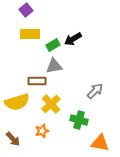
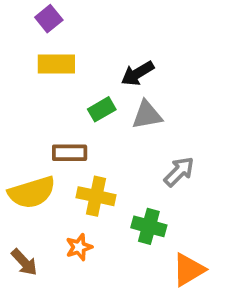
green rectangle: (53, 45) -> (102, 109), moved
gray triangle: (54, 66) -> (147, 115), moved
yellow cross: (51, 104) -> (96, 196), turned -36
orange triangle: (100, 143) -> (189, 270), turned -42

